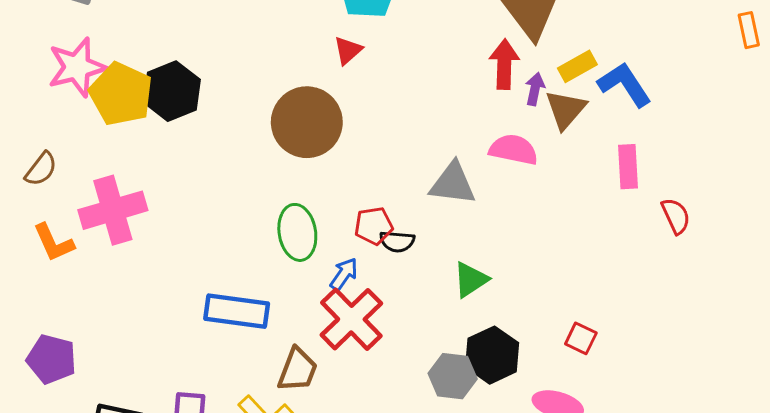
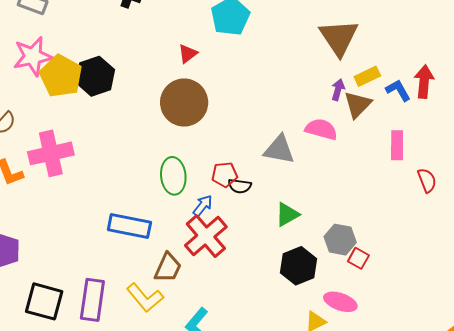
red triangle: (348, 50) -> (188, 54), moved
red arrow: (504, 64) -> (424, 82), moved
blue L-shape: (625, 84) -> (398, 90), size x0.7
gray hexagon: (453, 376) -> (340, 240), moved

